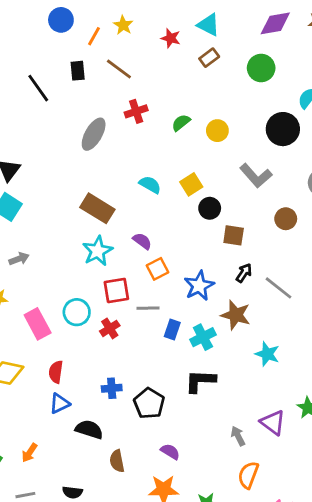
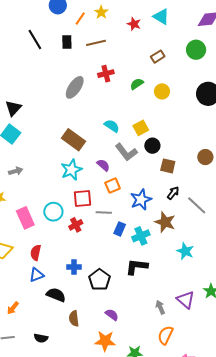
brown rectangle: (209, 58) -> (158, 57), moved
brown line: (119, 69) -> (96, 43), turned -54
black line: (38, 88) -> (35, 39), moved
gray L-shape: (256, 176) -> (126, 152), moved

